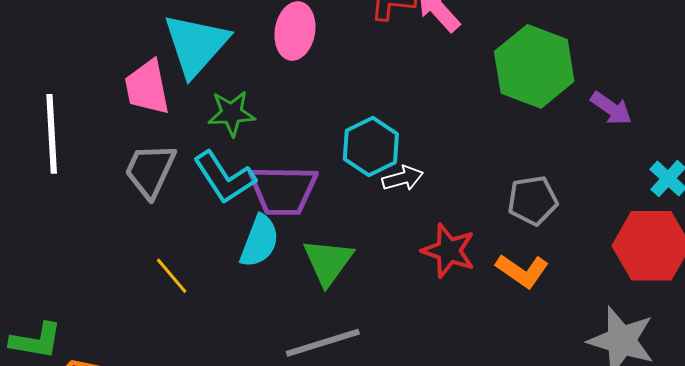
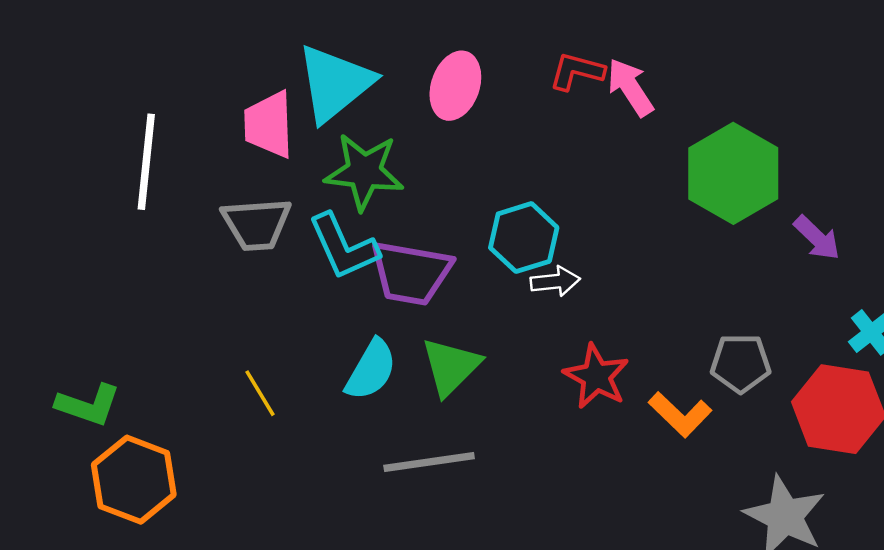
green star: (231, 113) -> (364, 172), size x1.4
gray trapezoid: (150, 170) -> (257, 224), turned -128
gray pentagon: (533, 200) -> (741, 363), moved
cyan semicircle: (259, 241) -> (371, 370), moved
yellow line: (172, 276) -> (260, 393), moved

